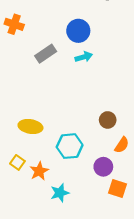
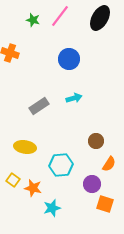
gray rectangle: (46, 54) -> (39, 106), moved
cyan arrow: (84, 57) -> (74, 98), moved
orange star: (39, 171) -> (33, 188), turned -30

